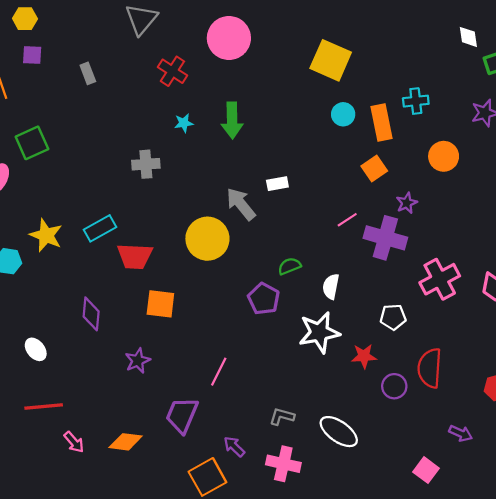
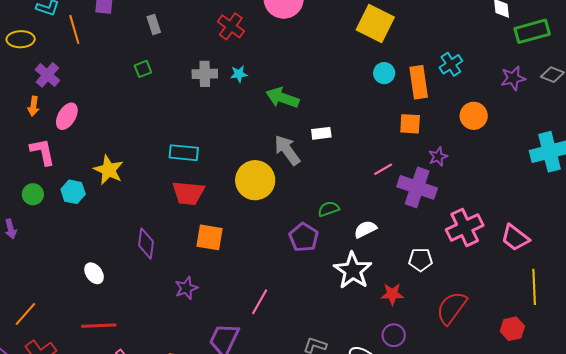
cyan cross: (416, 101) -> (451, 64), turned -30
green arrow: (232, 120) -> (282, 98), moved, turned 108
green square: (32, 143) -> (143, 69), moved, size x0.6
gray cross: (146, 164) -> (205, 74), moved
orange square: (374, 169) -> (410, 124), turned 35
cyan rectangle: (100, 228) -> (184, 153), moved, turned 32
white semicircle: (331, 286) -> (365, 229), turned 50
white star: (319, 332) -> (353, 271), turned -30
red semicircle: (430, 368) -> (452, 308), turned 30
purple circle: (394, 386) -> (394, 335), moved

